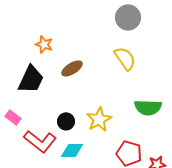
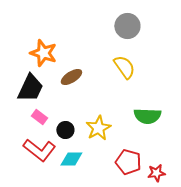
orange star: (44, 44) -> (43, 53), size x1.5
pink rectangle: (13, 117) -> (39, 117), moved

